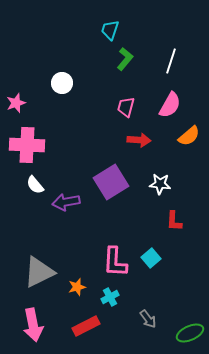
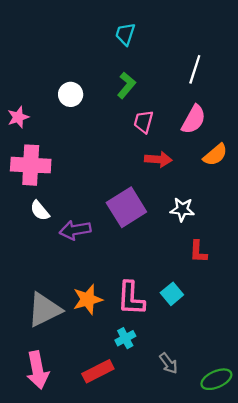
green L-shape: (125, 59) -> (126, 85), moved
orange star: (77, 287) -> (88, 299), moved, size x1.5

